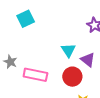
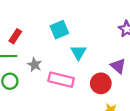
cyan square: (26, 19) -> (59, 30), moved
cyan triangle: (68, 50) -> (78, 52), moved

